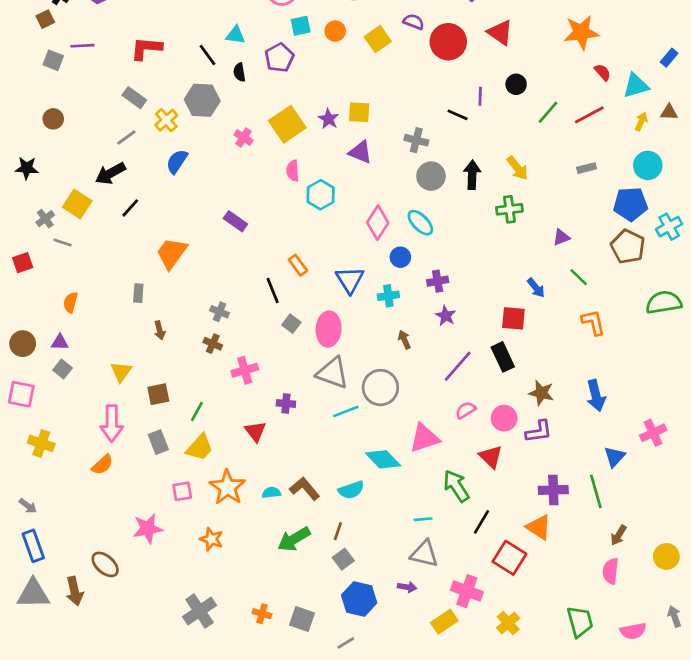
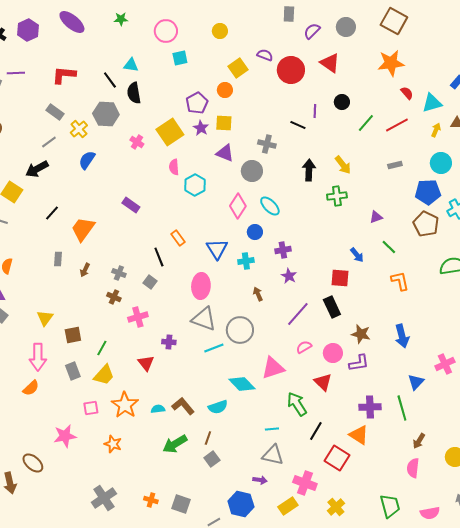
orange circle: (335, 31) -> (225, 90), moved
purple pentagon: (279, 58) -> (197, 103), moved
black semicircle: (239, 72) -> (134, 93), size x1.5
gray circle: (431, 176) -> (252, 171), moved
black line: (130, 208) -> (52, 213), moved
gray square: (291, 324) -> (150, 282), moved
brown arrow: (160, 330) -> (85, 270), moved, turned 40
blue hexagon: (359, 599) -> (241, 504), moved

